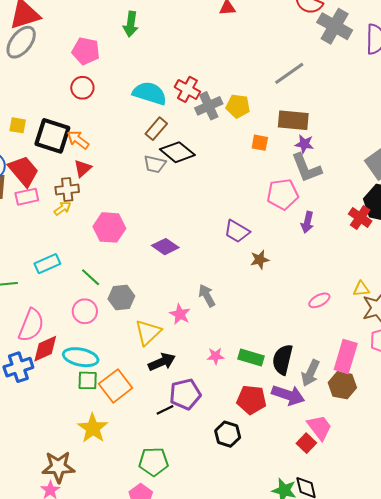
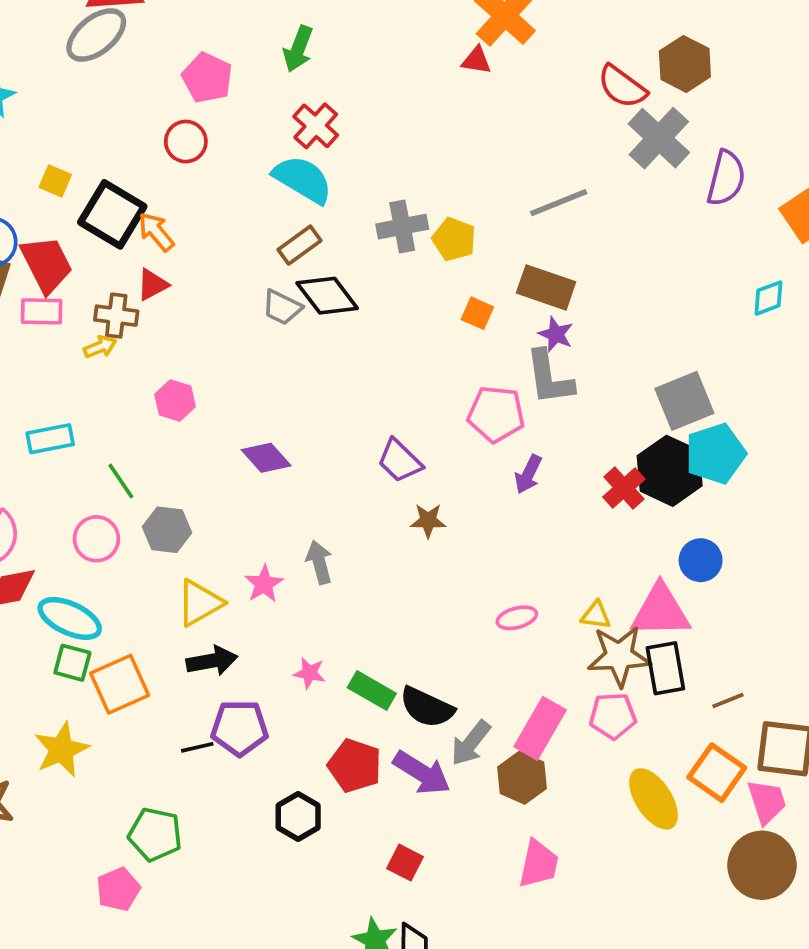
red cross: (187, 89) -> (316, 126), moved
pink hexagon: (109, 227) -> (175, 401), size x0.7
black semicircle: (283, 360) -> (427, 707), turned -92
pink trapezoid: (319, 427) -> (539, 864), moved, turned 36
red square: (306, 443) -> (405, 863), moved, turned -30

